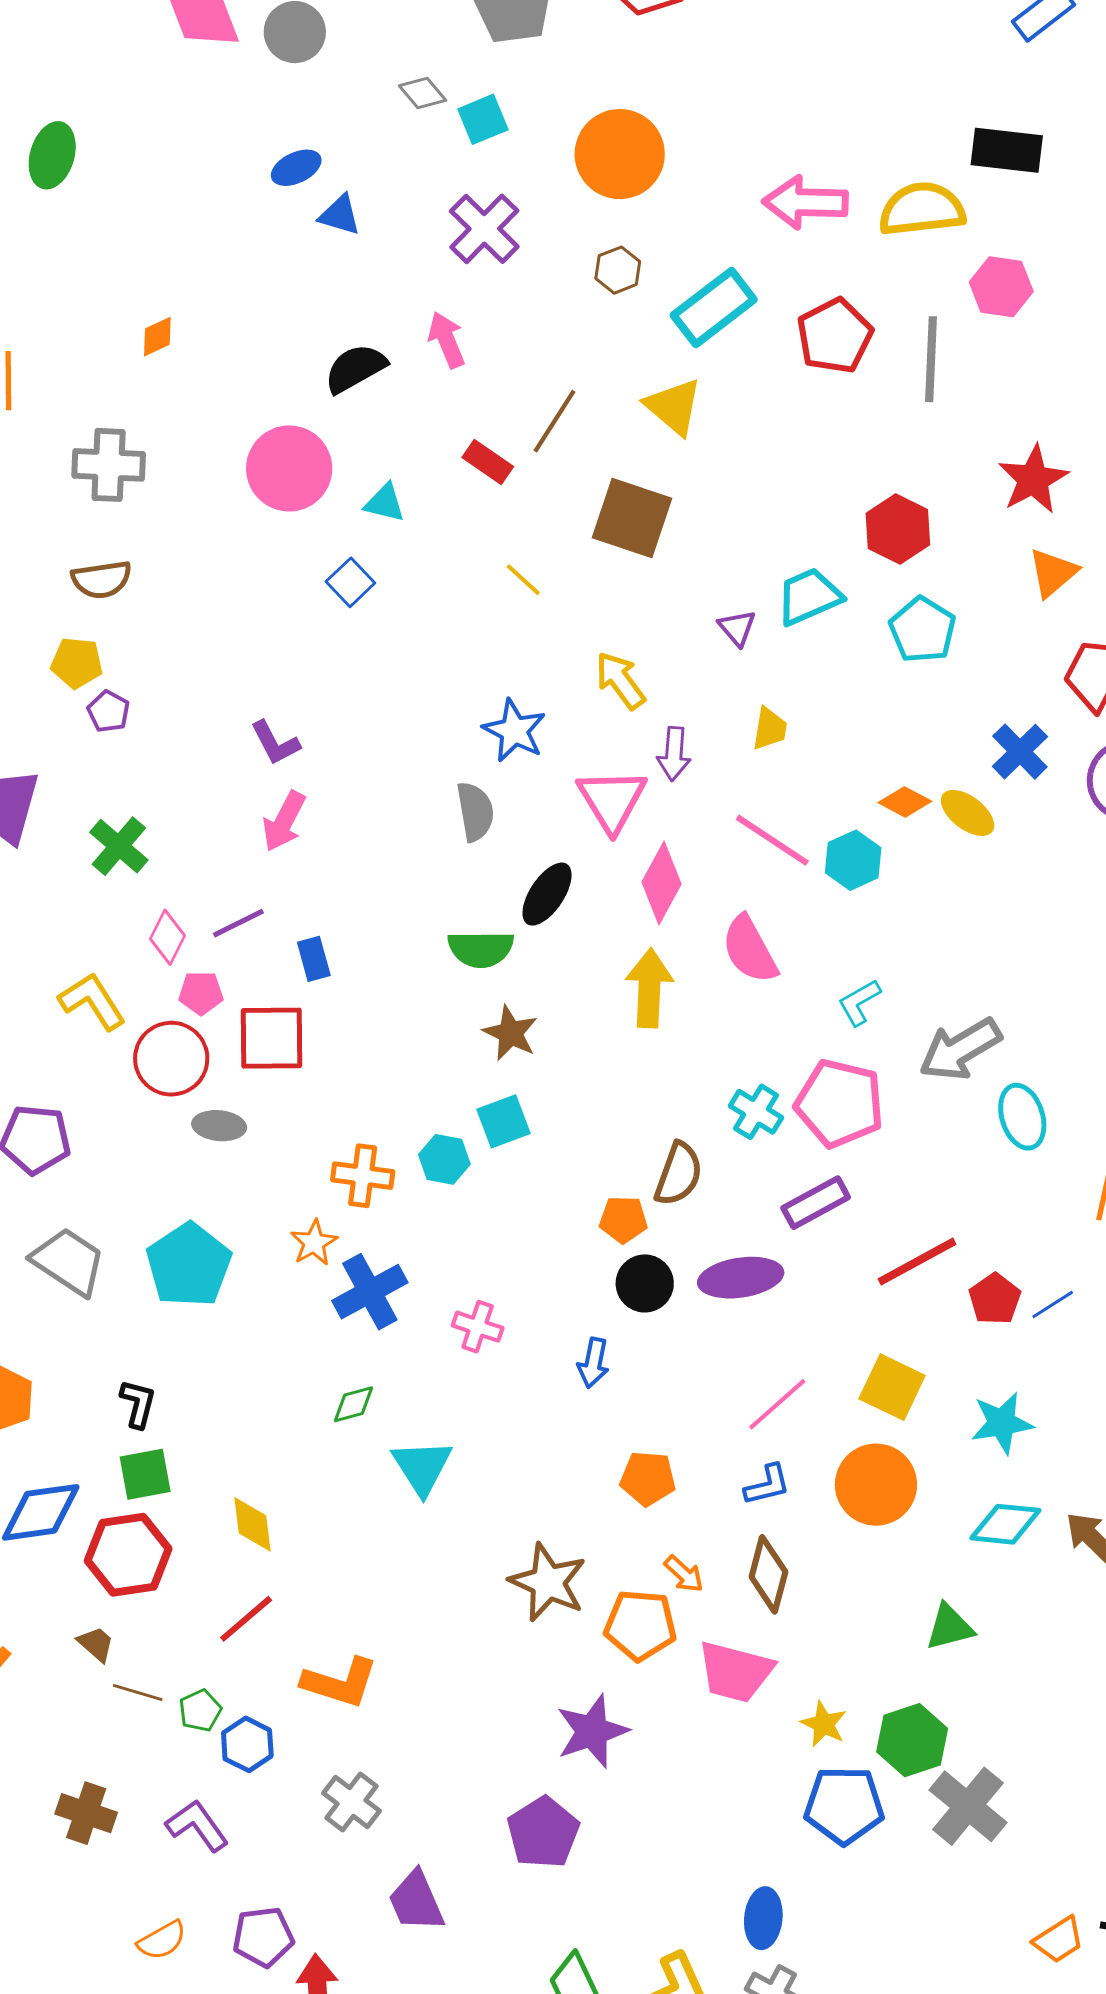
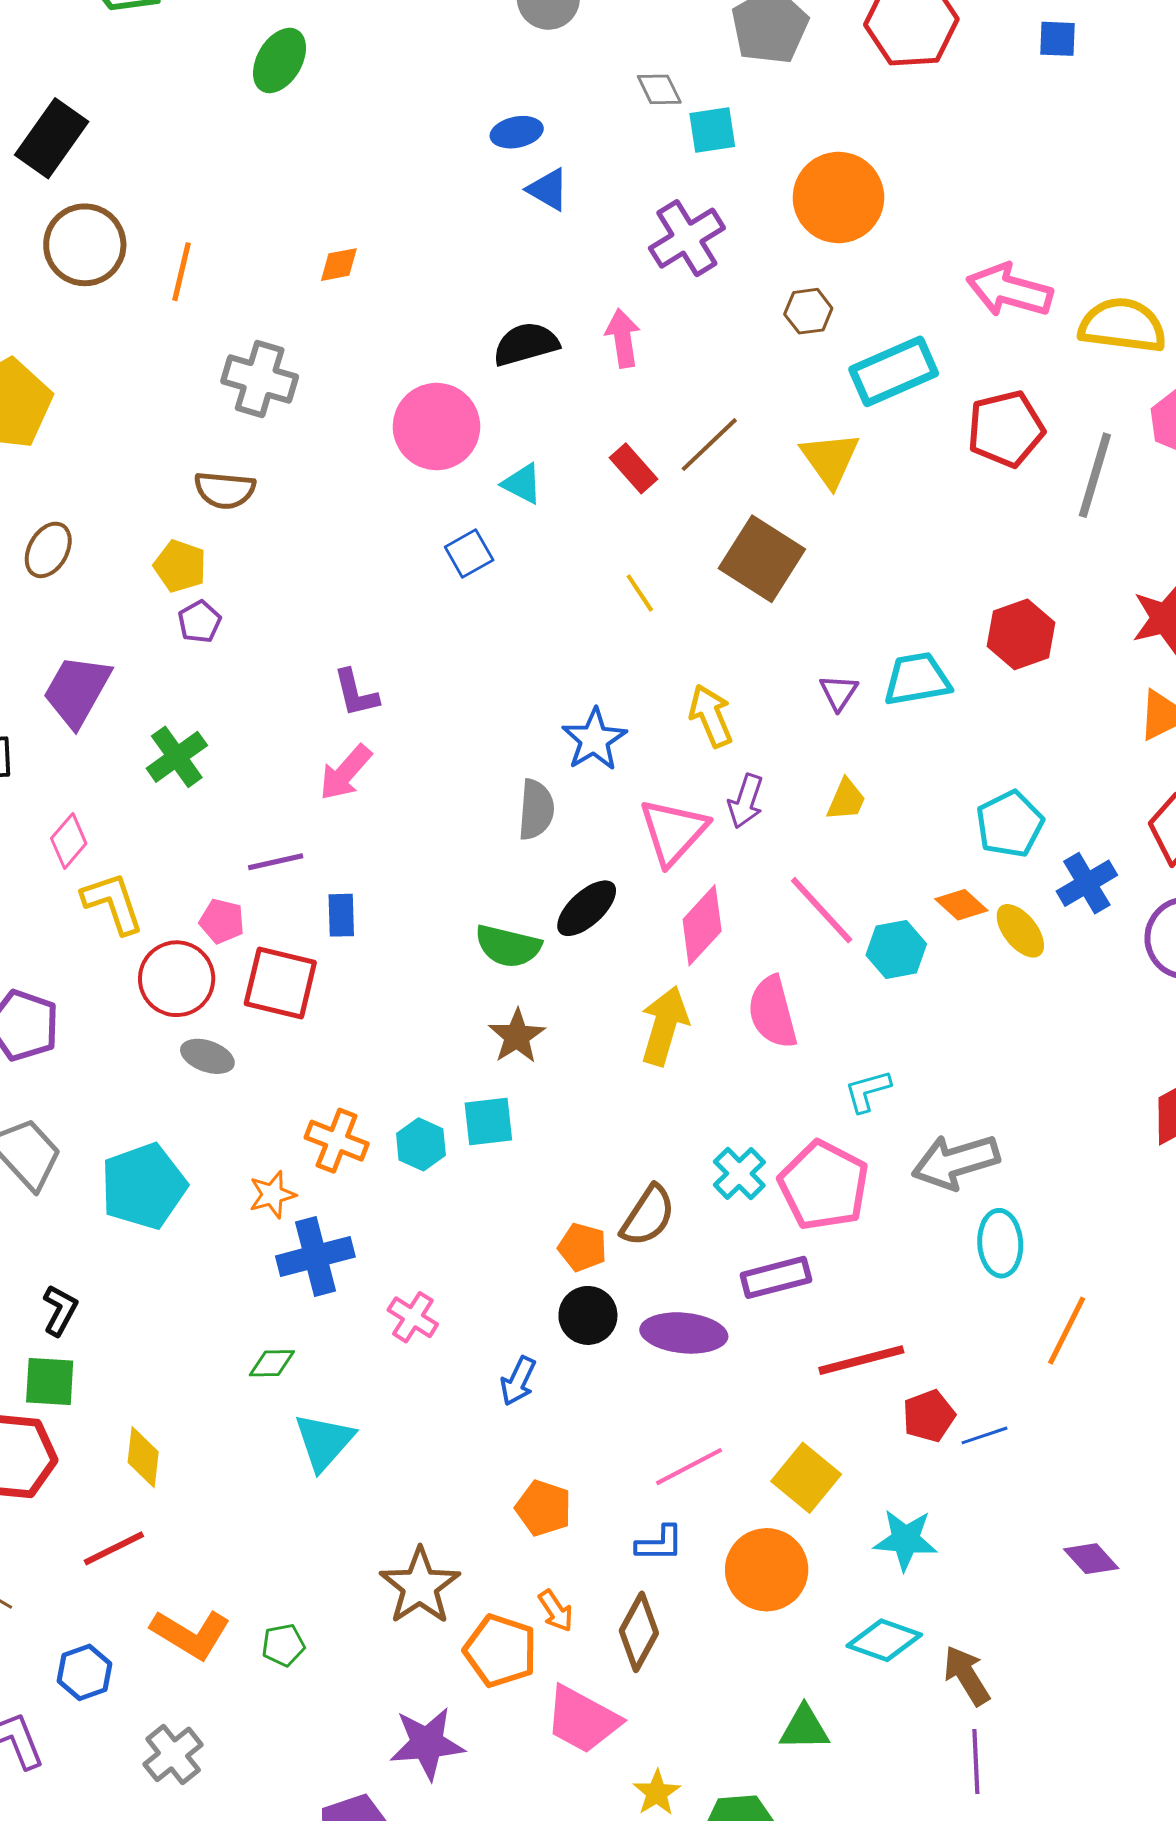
cyan pentagon: (923, 630) -> (1010, 824), moved
pink diamond: (167, 937) -> (69, 841), moved
green pentagon: (200, 1711) -> (283, 1645), moved

